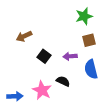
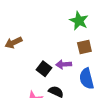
green star: (84, 16) -> (79, 21), turned -30
black square: (44, 56) -> (44, 69), moved

